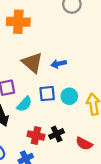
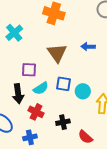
blue arrow: (59, 64) -> (88, 47), moved
red cross: (36, 135) -> (36, 112), moved

